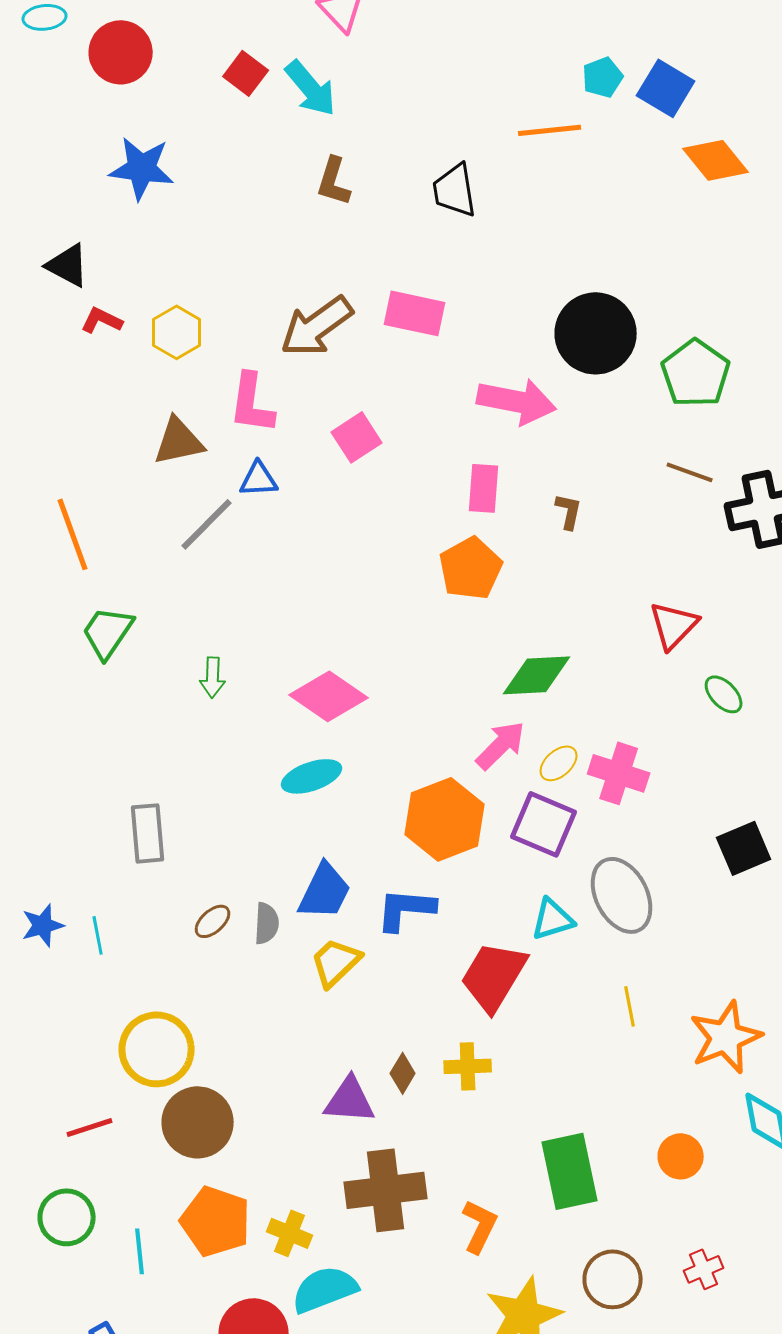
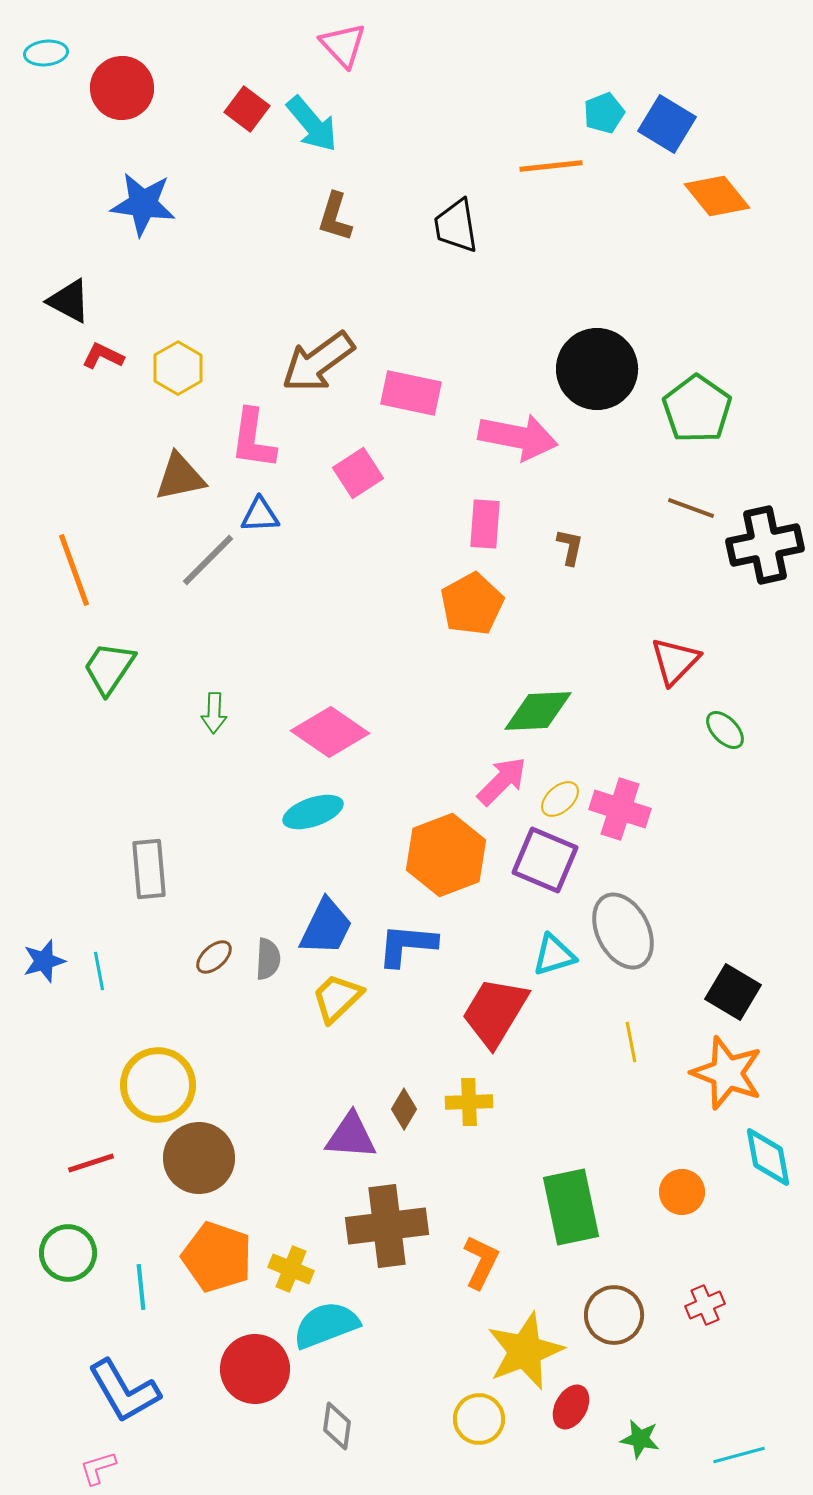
pink rectangle: (415, 313) -> (411, 393), moved
black square: (744, 848) -> (733, 992), moved, turned -36
orange star: (726, 1037) -> (727, 1073), turned -30

